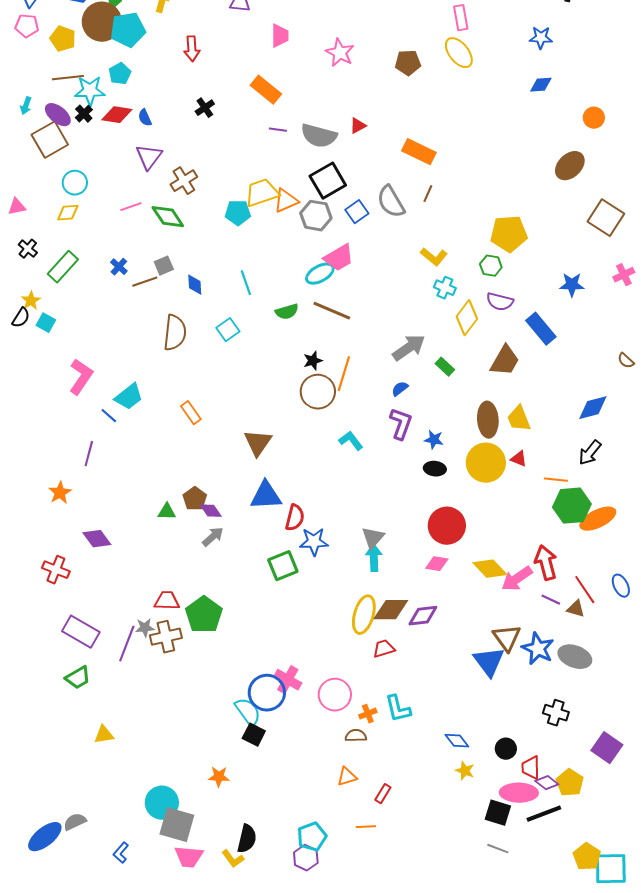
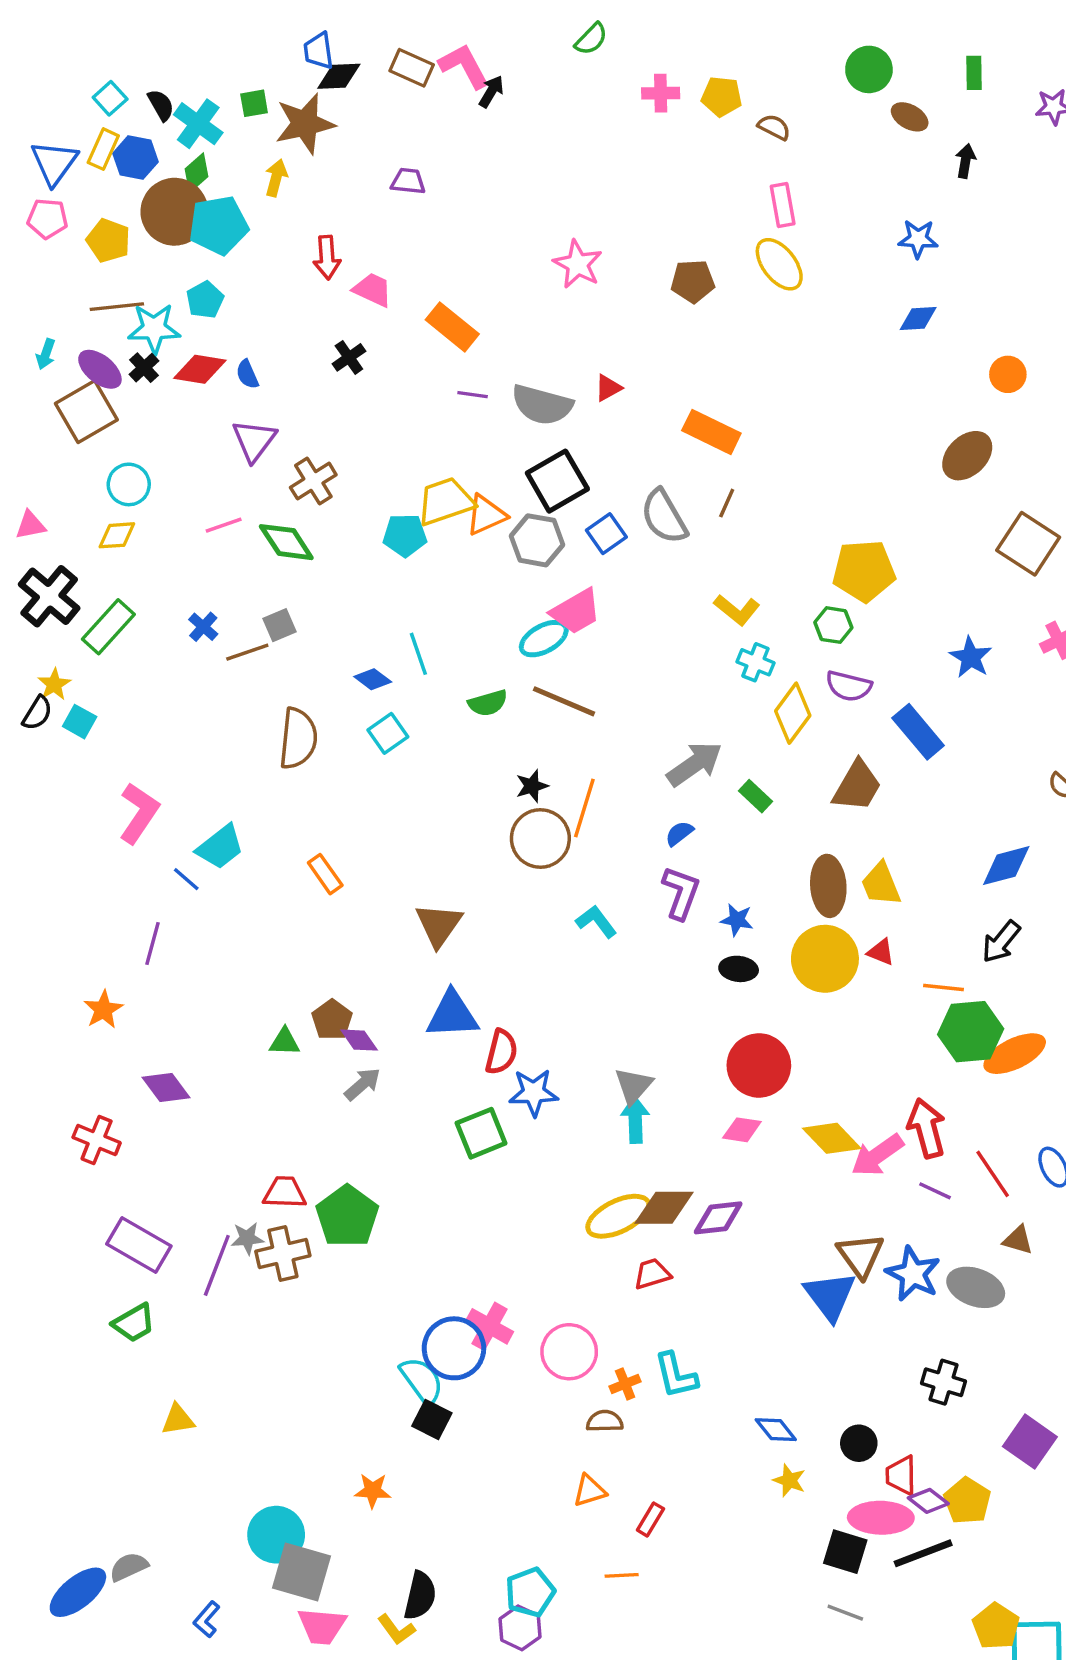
pink trapezoid: (280, 36) -> (373, 290), moved, turned -65
black cross: (28, 249) -> (49, 596), size x1.8
blue diamond: (195, 285) -> (373, 679), moved, turned -50
blue star: (572, 285) -> (971, 657), turned 30
brown triangle: (576, 609) -> (1018, 1240), moved
yellow ellipse: (364, 615) -> (618, 1216), turned 48

